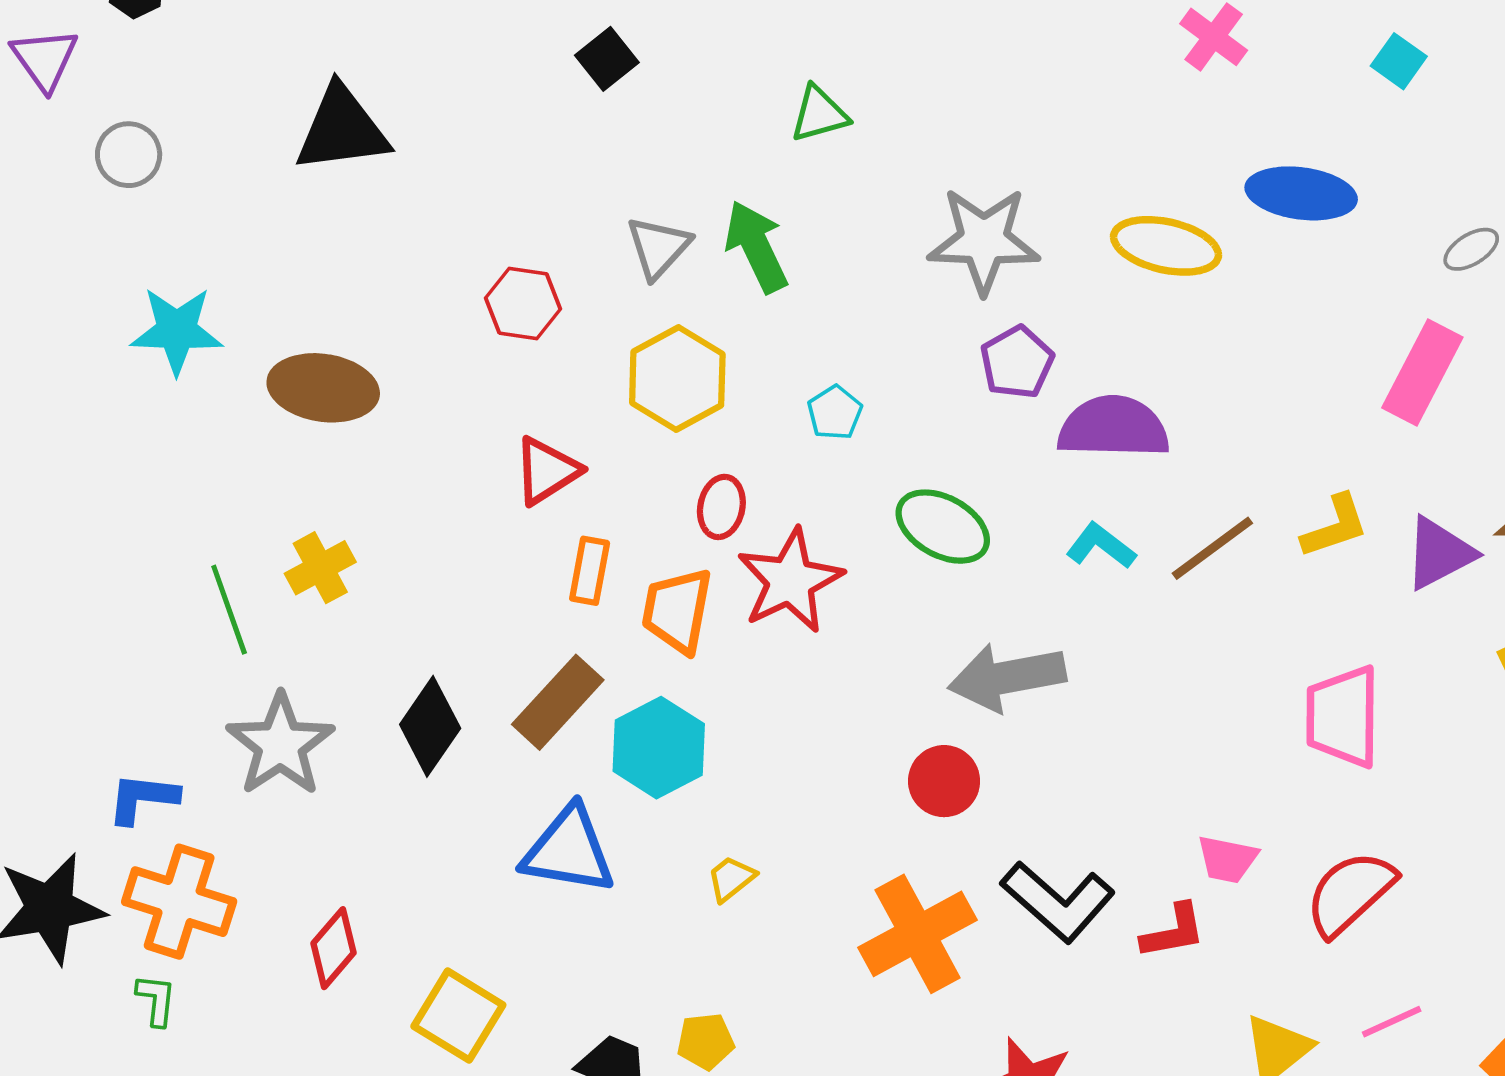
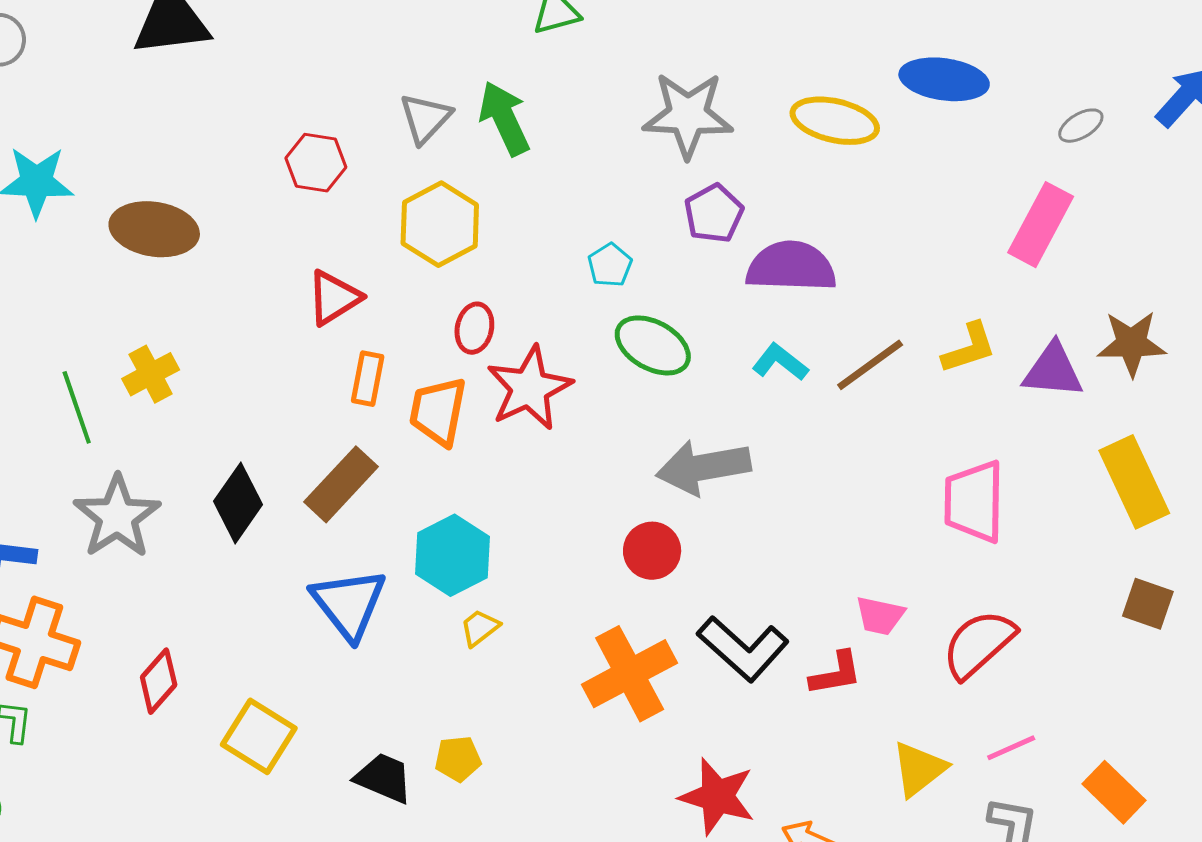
cyan pentagon: (835, 413) -> (610, 265), moved
purple triangle: (1439, 553) -> (1053, 370), turned 32
cyan hexagon: (659, 748) -> (453, 555), moved
blue triangle: (569, 850) -> (349, 604), turned 42

